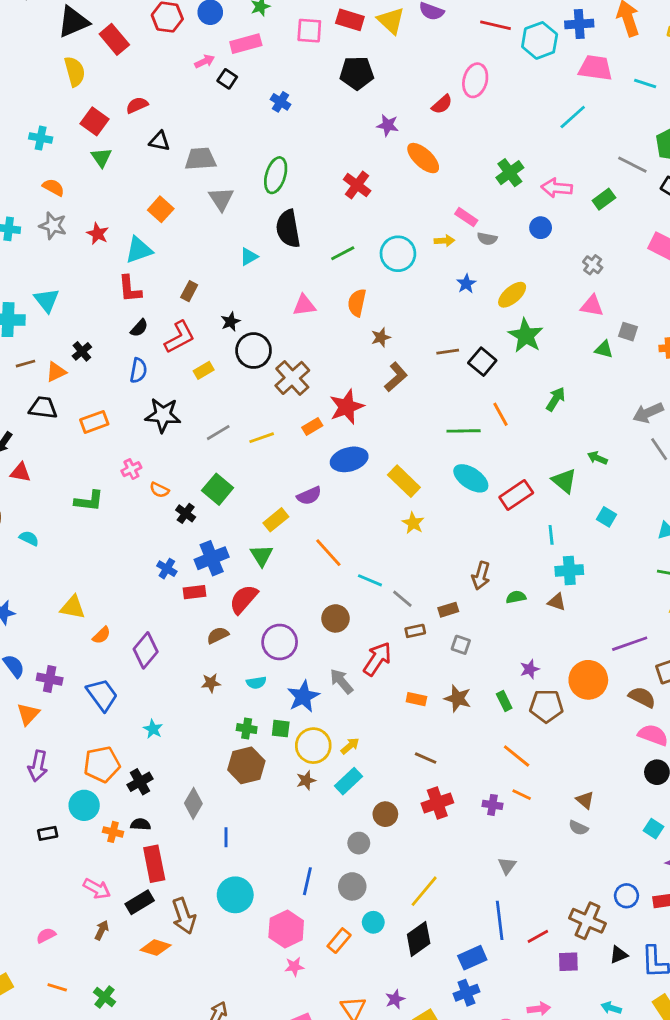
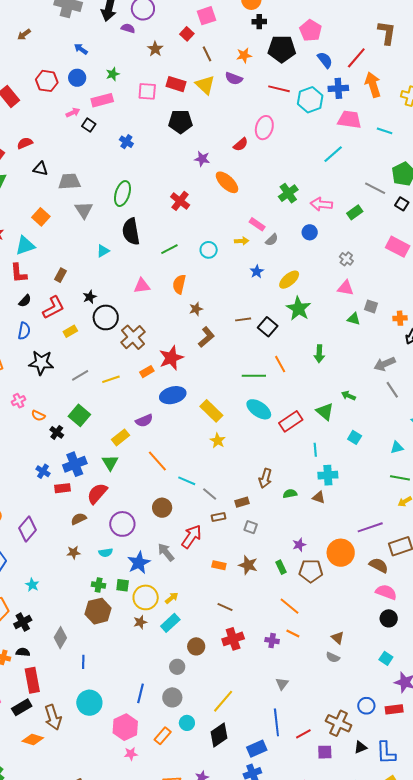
gray semicircle: (487, 239) -> (272, 240), turned -56
cyan circle: (398, 254) -> (209, 250), size x0.7
green arrow: (556, 399) -> (319, 354), turned 150

